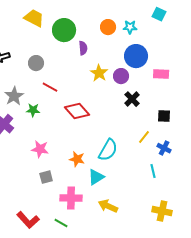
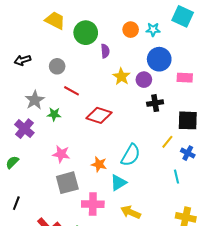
cyan square: (159, 14) -> (183, 16), size x1.5
black cross: (132, 99) -> (155, 103), turned 35
red diamond: (77, 111) -> (99, 115), turned -30
black square: (164, 116) -> (188, 120), size x1.5
gray square: (46, 177) -> (67, 183), size x1.6

